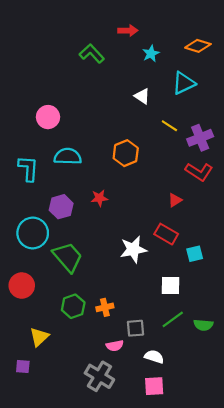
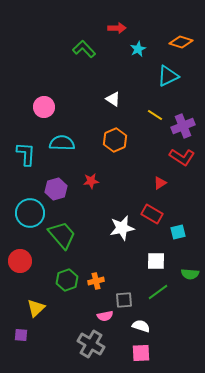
white triangle: (142, 96) -> (113, 99), moved
green semicircle: (203, 325) -> (190, 274), moved

